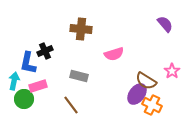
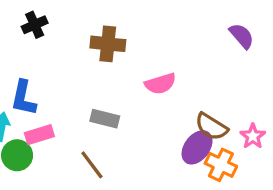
black cross: (45, 51) -> (35, 25), moved
pink star: (172, 71) -> (253, 136), moved

